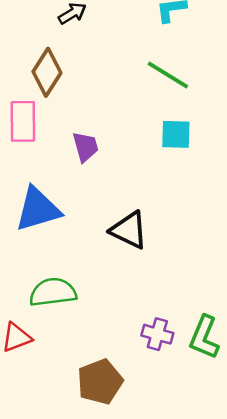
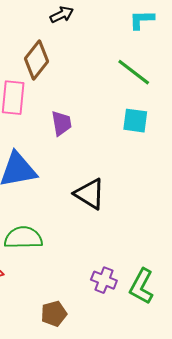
brown pentagon: (100, 382) -> (54, 314), size x0.7

